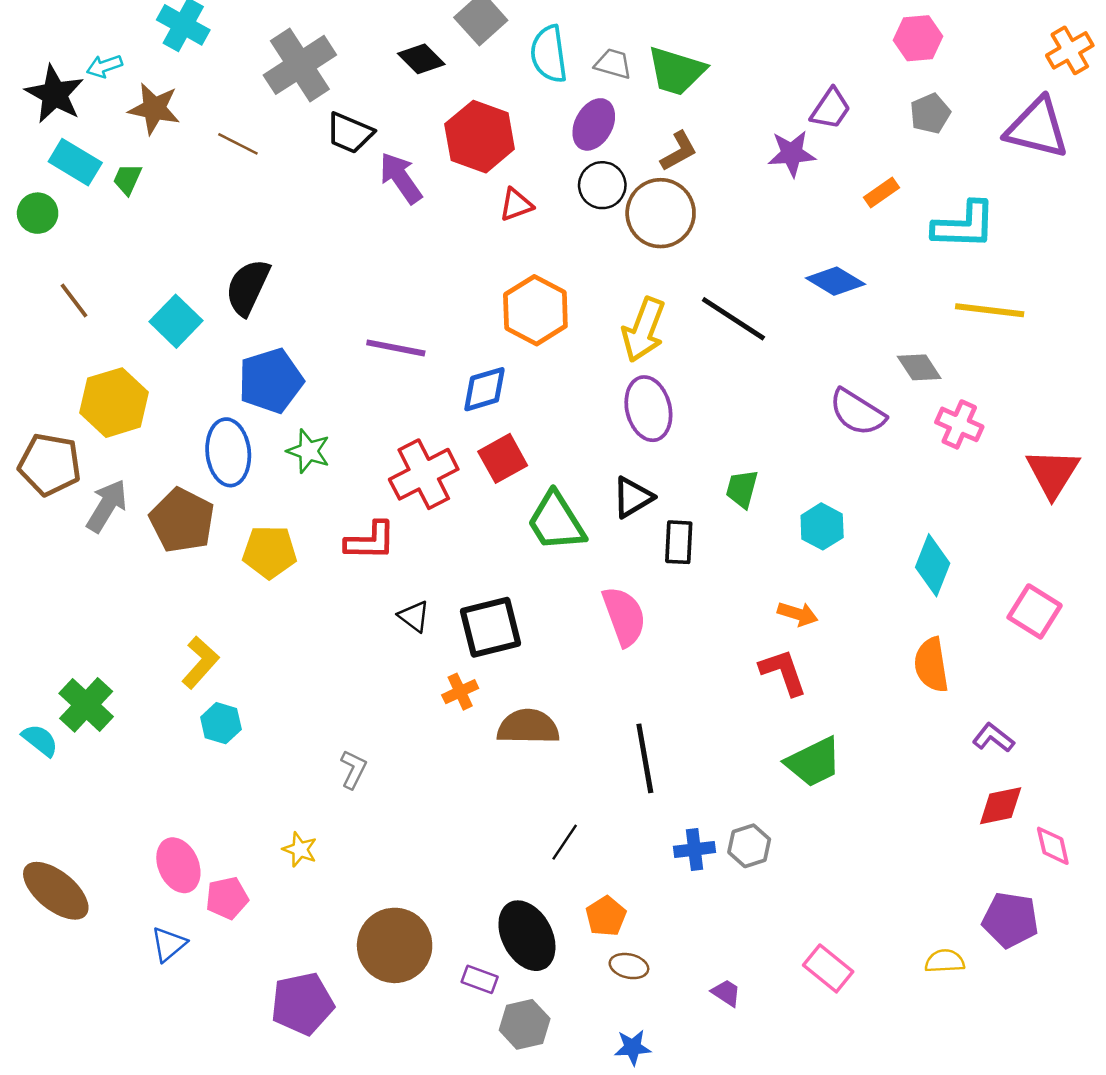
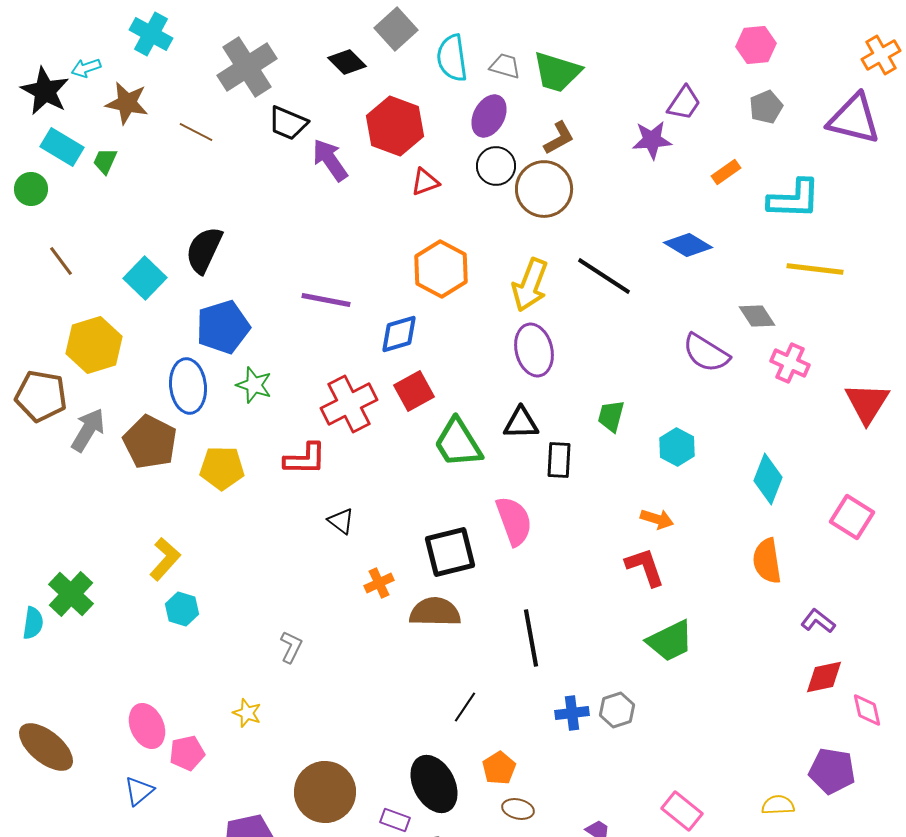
black triangle: (633, 497) -> (521, 423), turned 30
black square: (491, 627) -> (450, 552), moved
cyan semicircle: (40, 740) -> (33, 623), turned 60

